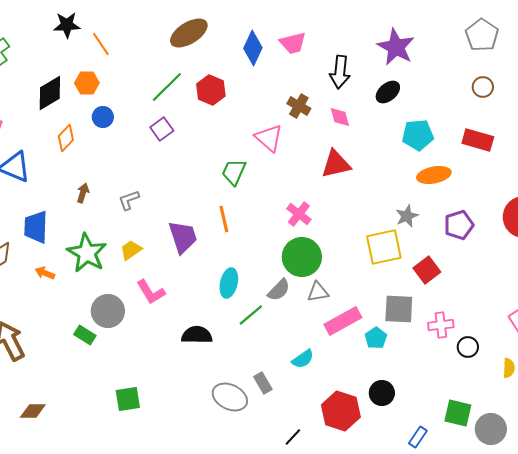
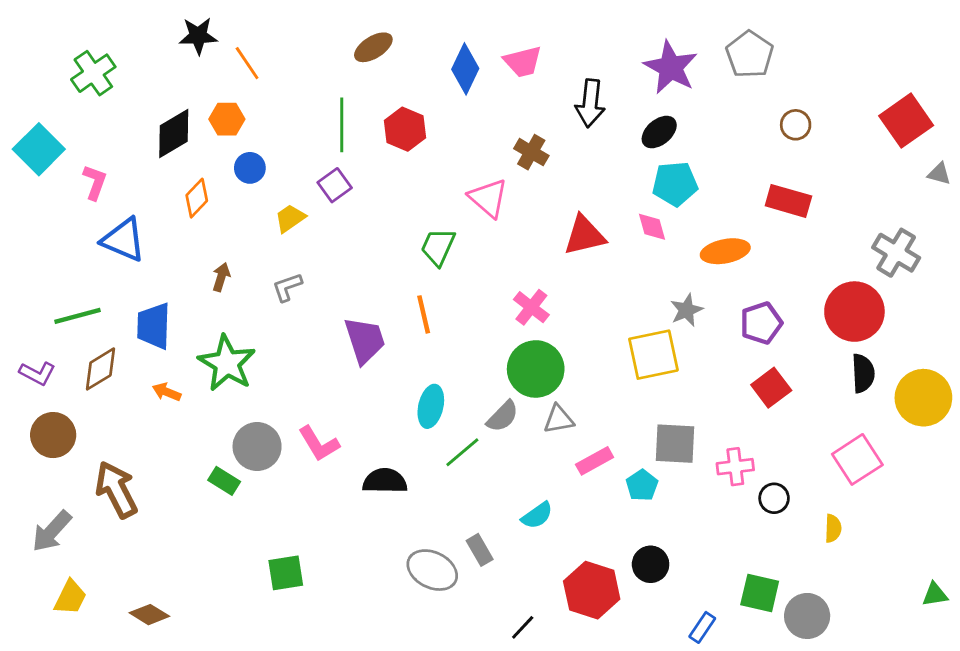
brown ellipse: (189, 33) -> (373, 47), size x0.7
gray pentagon: (482, 35) -> (750, 54), moved
green line: (167, 87) -> (342, 125), turned -45
pink diamond: (340, 117) -> (652, 227), moved
cyan pentagon: (418, 135) -> (675, 184), moved
yellow trapezoid: (131, 250) -> (290, 218), moved
red square: (427, 270) -> (771, 388), moved
pink L-shape: (151, 292) -> (319, 444), moved
pink rectangle: (343, 321) -> (595, 461), size x0.7
brown diamond: (33, 411) -> (149, 615), moved, turned 32

